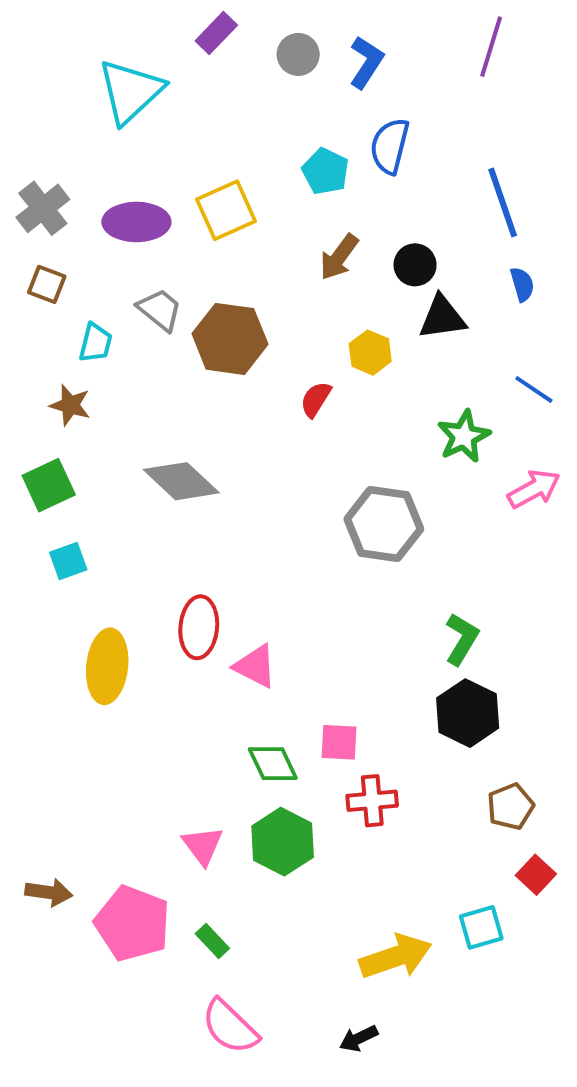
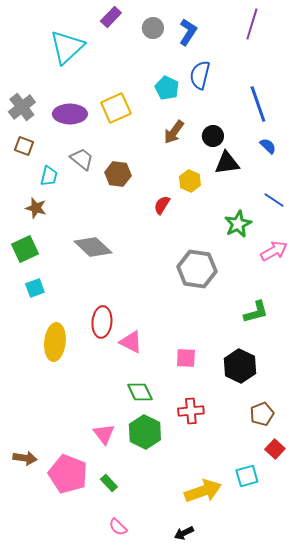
blue semicircle: (522, 284) -> (268, 146), turned -30
brown hexagon: (230, 339) -> (118, 174), size x0.7
green L-shape: (462, 639) -> (256, 312), moved, turned 44
pink square: (339, 742) -> (186, 358), moved
pink semicircle: (230, 1027) -> (118, 527), size x0.6

